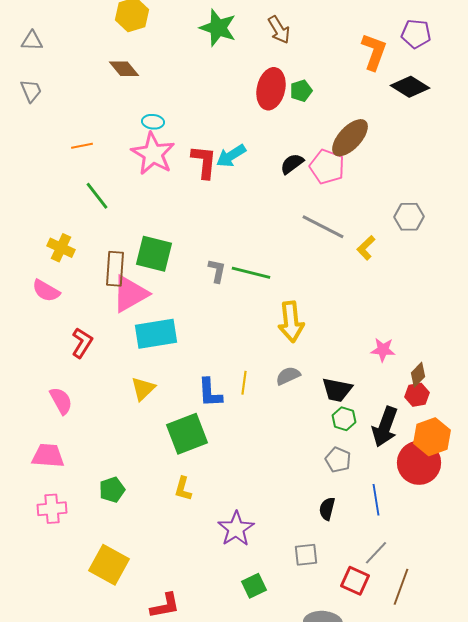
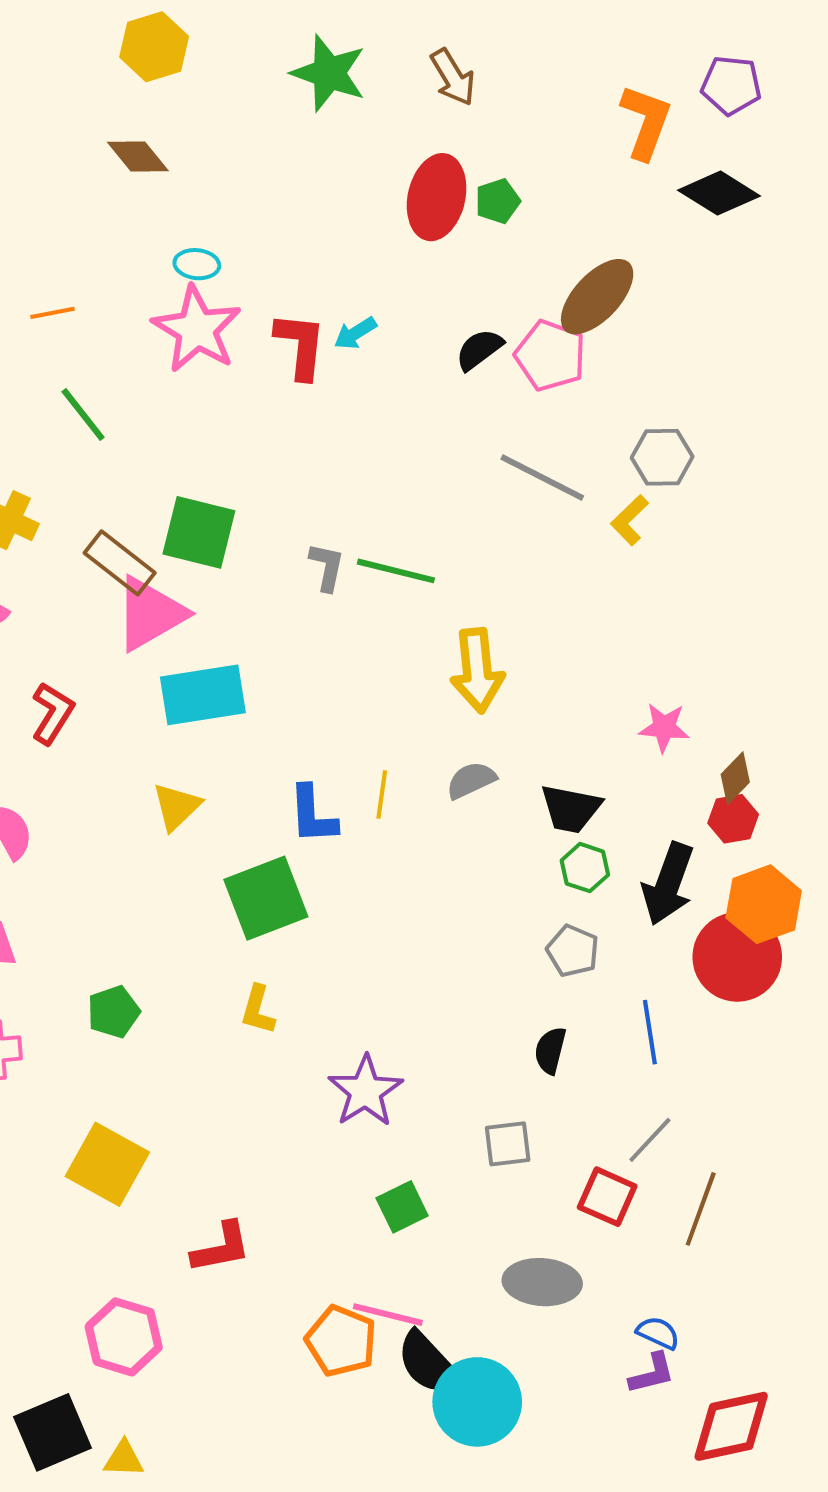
cyan arrow: (231, 156) -> (355, 333), size x0.7
gray hexagon: (409, 217) -> (662, 457), moved
brown rectangle: (115, 269) -> (120, 563), turned -56

